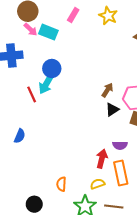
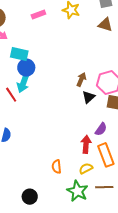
pink rectangle: (73, 15) -> (38, 14), turned 48
cyan rectangle: (48, 32) -> (19, 54), moved
purple semicircle: (120, 145) -> (101, 129), turned -48
orange semicircle: (61, 184) -> (57, 167), moved

